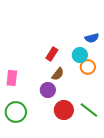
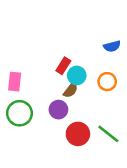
cyan circle: (80, 55) -> (77, 75), moved
pink rectangle: (12, 78) -> (15, 82), moved
green circle: (16, 112) -> (19, 113), moved

